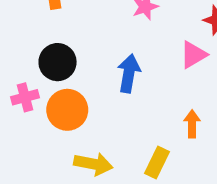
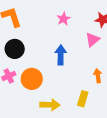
black circle: (58, 62) -> (15, 49), moved

